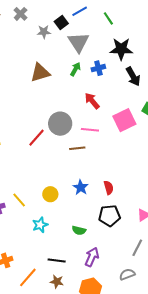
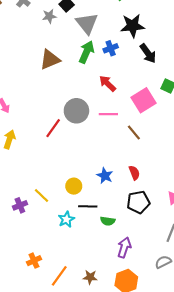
green arrow: (75, 69) -> (86, 52), size x1.5
brown line: (77, 148) -> (134, 133), moved, turned 63
black line: (57, 261) -> (88, 206), moved

